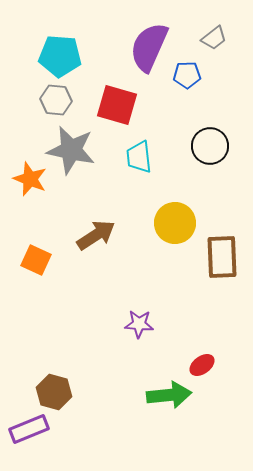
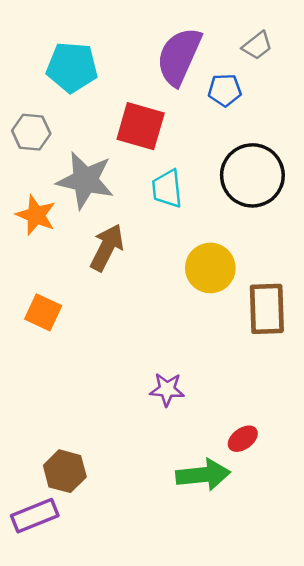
gray hexagon: (56, 100) -> (31, 132), moved
black circle: (210, 146) -> (252, 175), size x1.4
brown arrow: (96, 235) -> (107, 248), moved, turned -30

